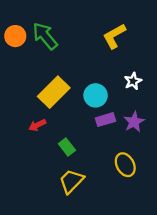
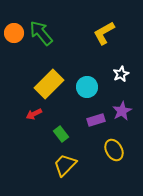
purple rectangle: (105, 120) -> (96, 120), moved

